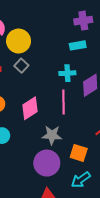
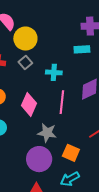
cyan cross: (67, 73) -> (54, 72), moved
pink diamond: (30, 108) -> (29, 104), turned -40

